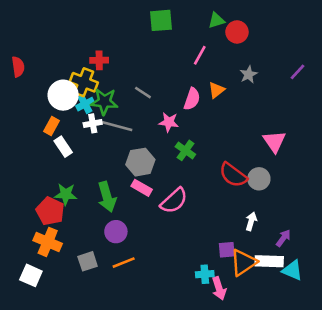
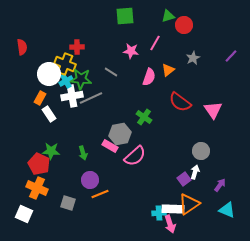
red semicircle: (18, 67) -> (22, 47), moved
pink star: (169, 122) -> (131, 51), moved
white cross: (93, 123) -> (72, 96), size x1.5
gray line: (117, 126) -> (91, 98), turned -40
gray hexagon: (140, 162) -> (120, 134), moved
red semicircle: (233, 175) -> (180, 102), moved
gray circle: (259, 179) -> (201, 151), moved
green arrow: (107, 197) -> (83, 153), size x0.6
purple square: (227, 250) -> (184, 179), moved, turned -32
gray square: (88, 261) -> (68, 203), turned 35
white rectangle: (269, 261) -> (173, 209), moved
orange line: (124, 263) -> (100, 194), moved

